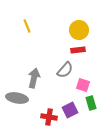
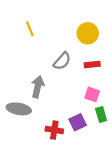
red rectangle: (78, 50) -> (92, 64), moved
gray semicircle: (65, 70) -> (62, 61), moved

